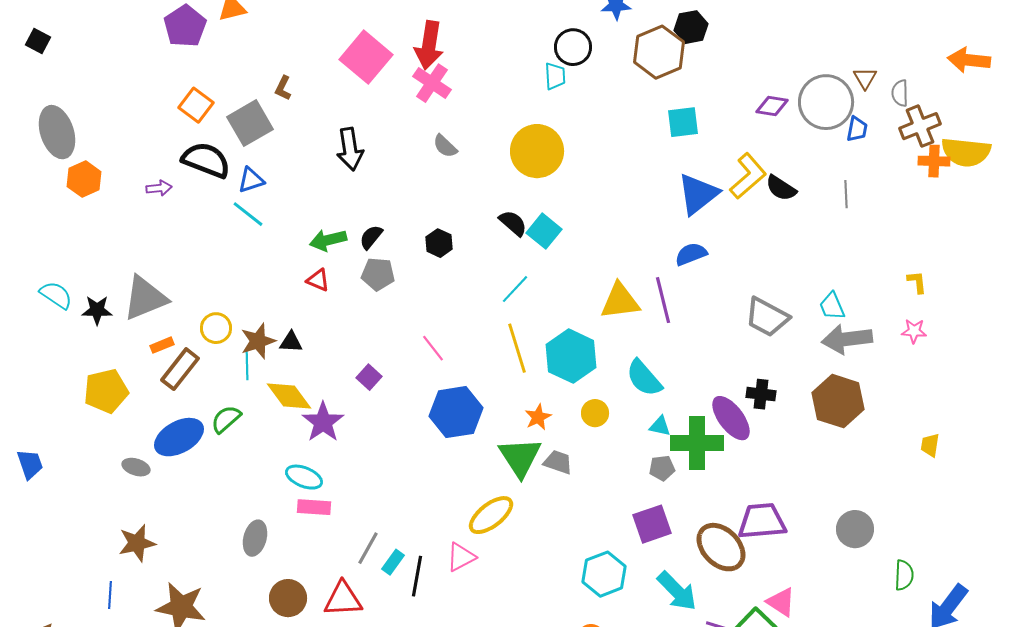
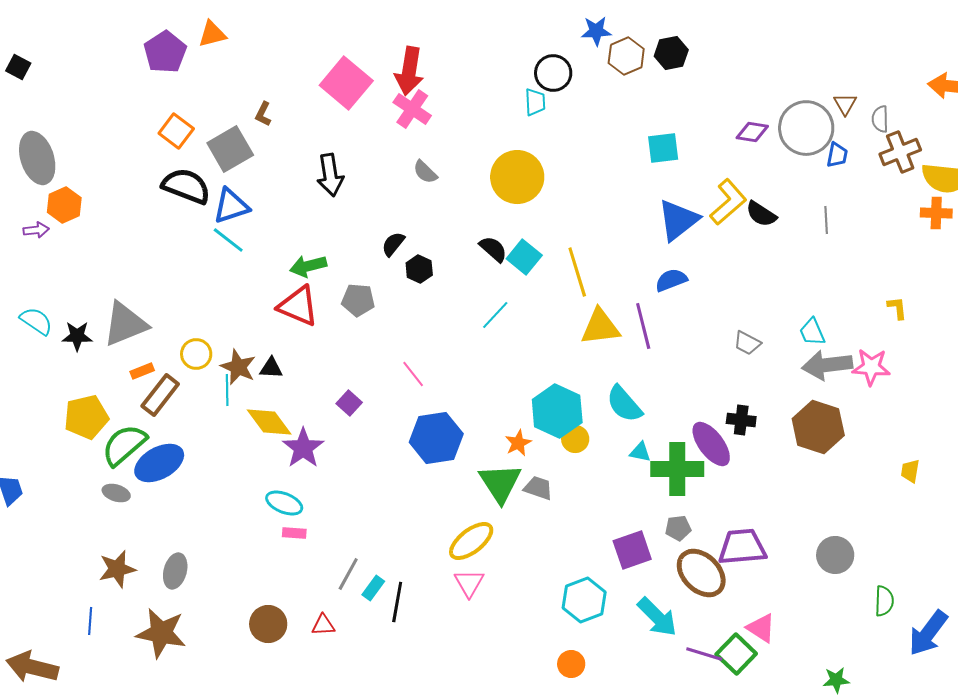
brown hexagon: (659, 52) -> (626, 56), moved, size x0.7
orange cross: (934, 161) -> (936, 213), moved
blue triangle: (251, 180) -> (231, 206), size x1.4
purple arrow: (159, 188) -> (36, 230), moved
black semicircle: (371, 237) -> (393, 244), moved
red triangle: (318, 280) -> (298, 306), size x1.8
gray trapezoid: (767, 317) -> (747, 343), size x0.6
pink star: (914, 331) -> (871, 367), moved, size x1.5
brown star: (258, 341) -> (238, 367), turned -30
yellow line: (517, 348) -> (577, 272), moved
cyan hexagon: (571, 356) -> (557, 411), moved
green semicircle: (226, 419) -> (124, 445), moved, size x1.5
gray pentagon: (662, 468) -> (678, 528), moved
pink rectangle: (314, 507) -> (294, 533), size x0.7
gray ellipse: (255, 538) -> (175, 571), moved
pink triangle: (461, 557) -> (469, 583), moved, turned -32
red triangle: (343, 599) -> (323, 625), size x0.6

